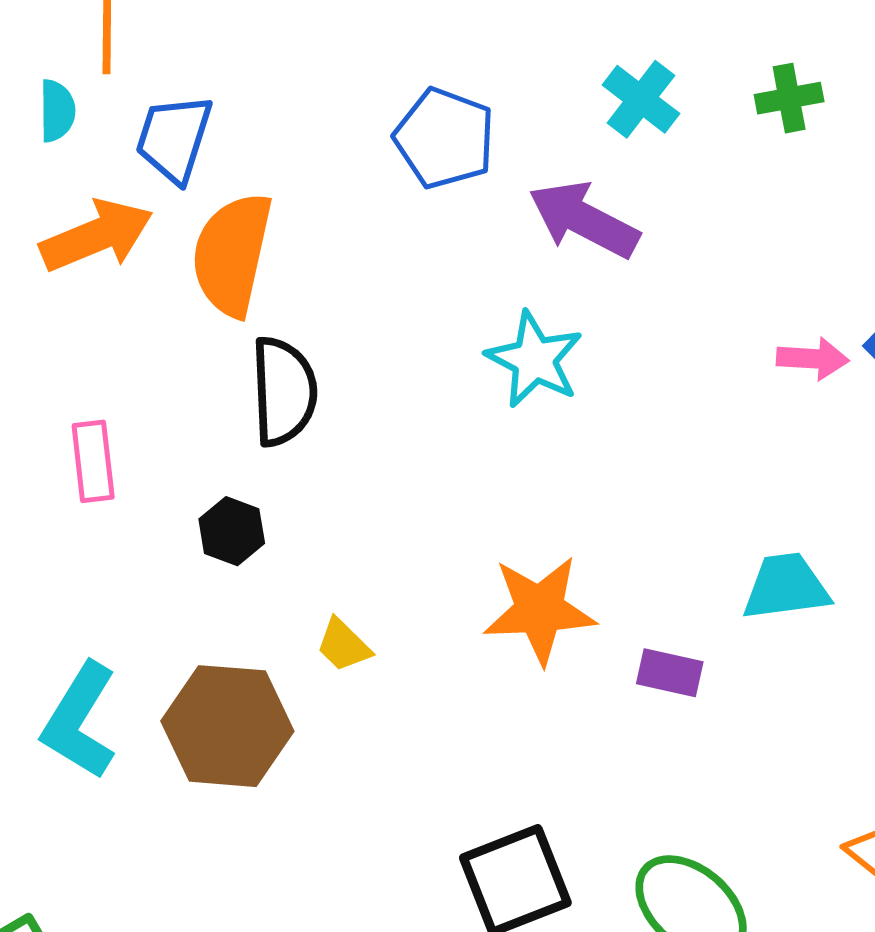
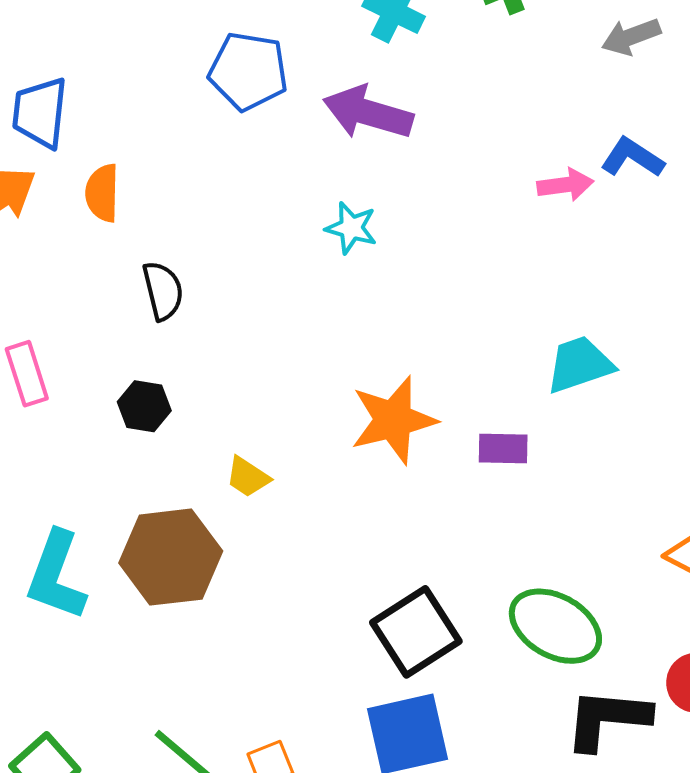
orange semicircle: (232, 254) -> (102, 193), size x0.6
cyan star: (534, 359) -> (351, 228), size x0.7
black semicircle: (284, 391) -> (163, 291), size x0.7

